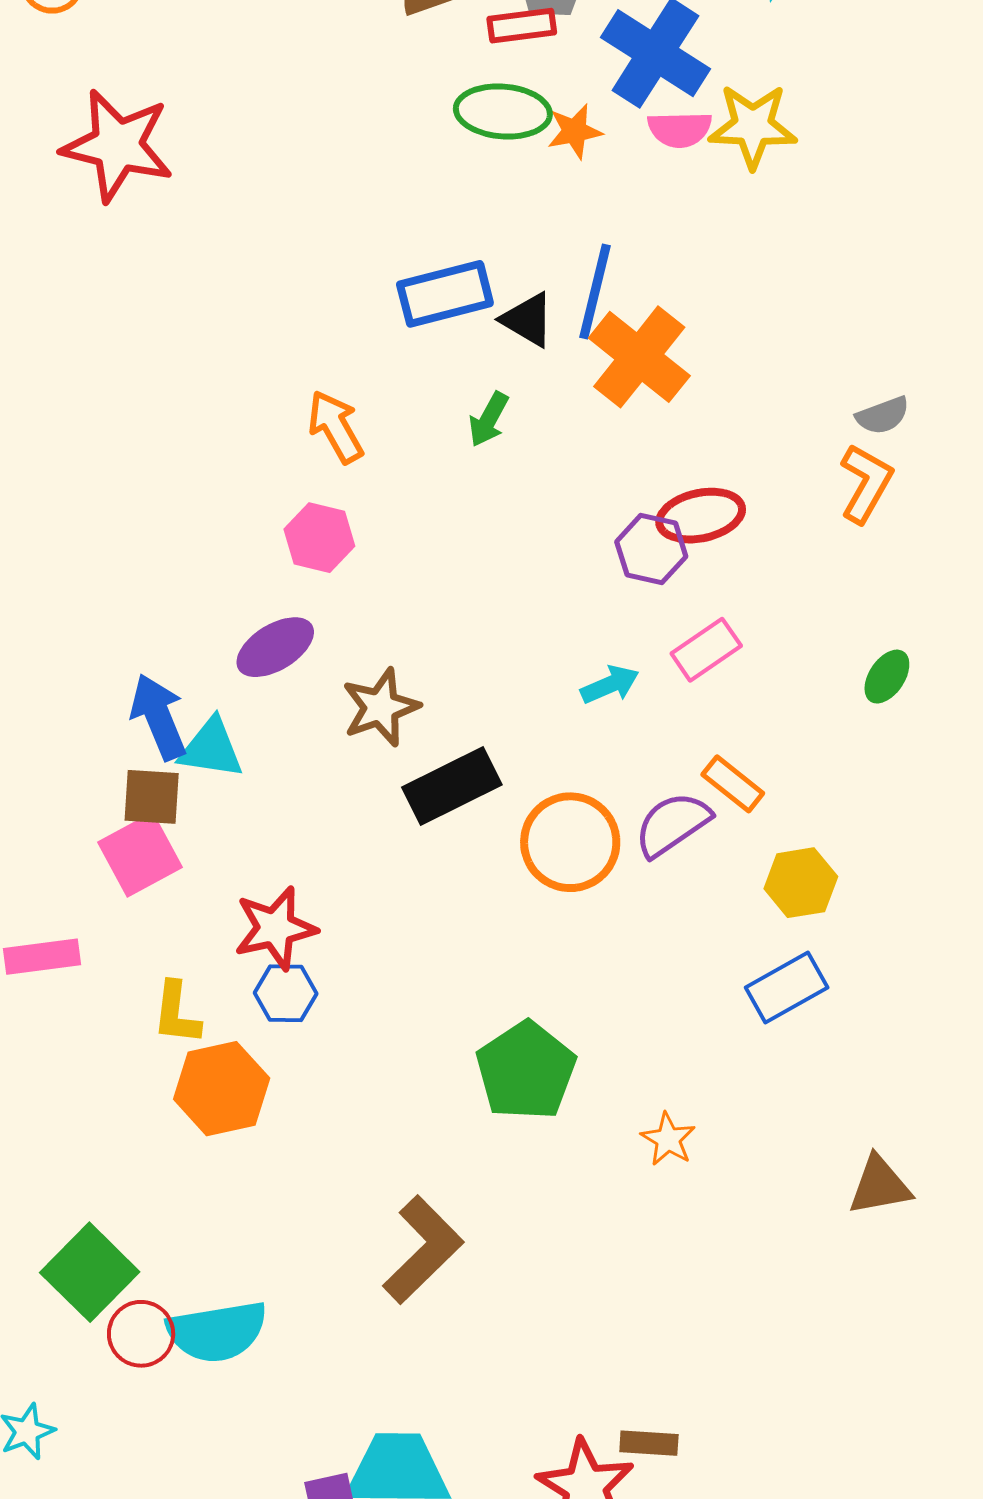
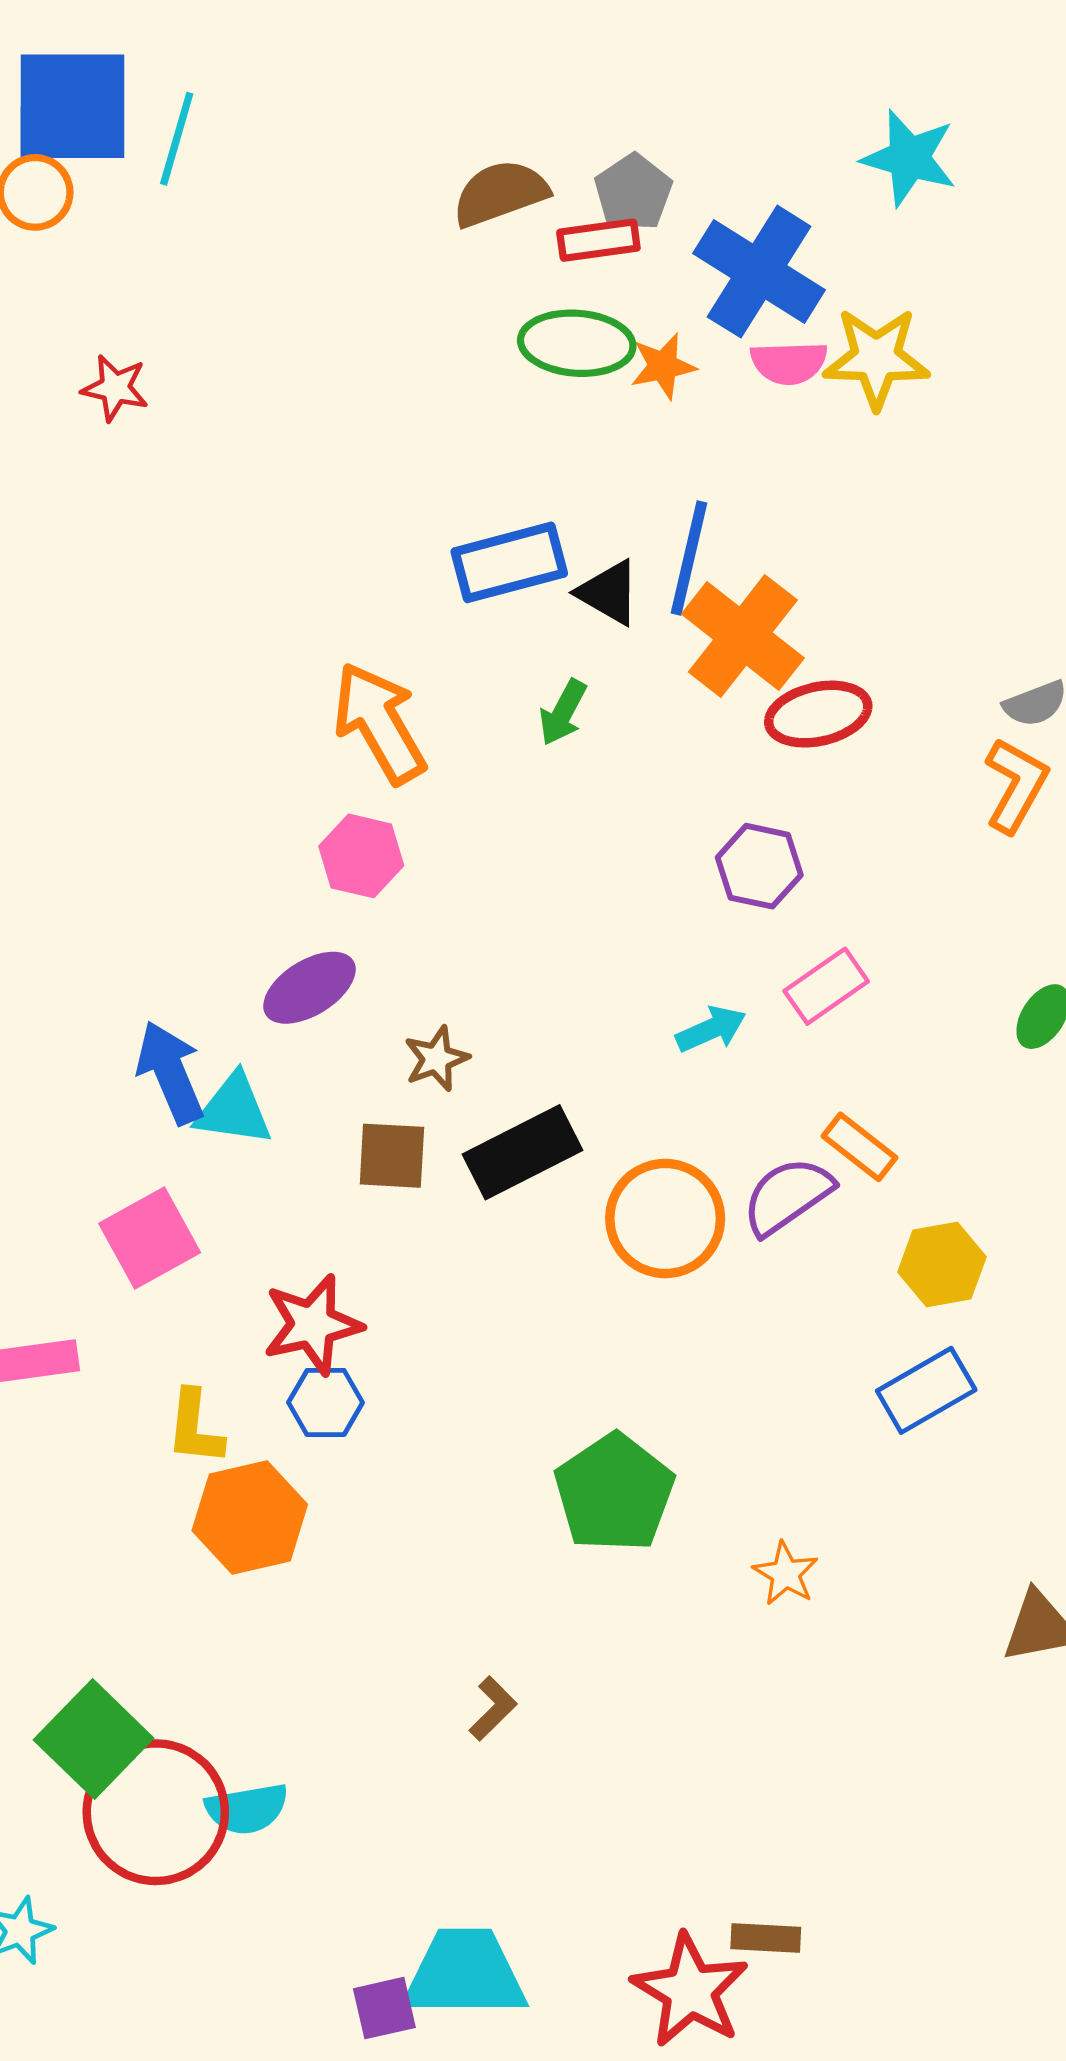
red star: (117, 145) -> (115, 388), size x0.5
orange arrow: (336, 427) -> (379, 723), size x1.4
red ellipse: (701, 516) -> (818, 714), moved
brown star: (381, 707) -> (436, 1059), size x0.7
brown square: (152, 797) -> (392, 1156), moved
brown L-shape: (423, 1250) -> (493, 1708), size x0.5
cyan semicircle: (217, 1332) -> (247, 1809), size x0.7
red circle: (141, 1334) -> (156, 1812), size x1.8

